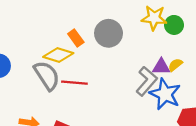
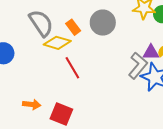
gray semicircle: (47, 76) -> (41, 23), moved
red line: (74, 83) -> (72, 68), turned 55

